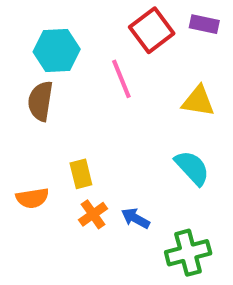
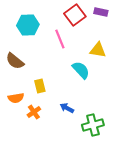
brown semicircle: (40, 101) -> (15, 61), moved, turned -60
cyan semicircle: (192, 168) -> (81, 70), moved
orange cross: (93, 214) -> (34, 112), moved

